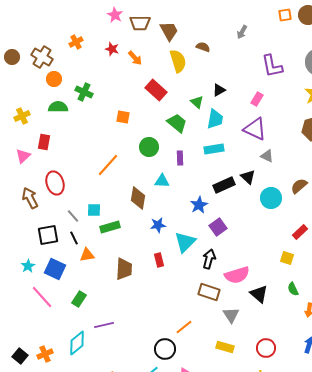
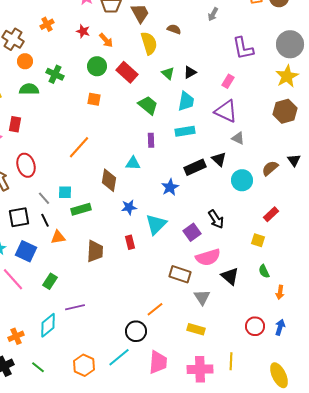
green triangle: (197, 102) -> (168, 73), moved
green circle: (149, 147) -> (97, 66), moved
purple square: (218, 227) -> (192, 232), moved
black arrow: (209, 259) -> (216, 219), moved, turned 132
red circle: (266, 348) -> (255, 326), moved

